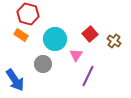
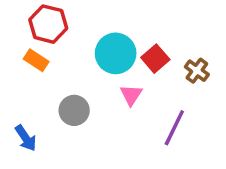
cyan circle: (55, 39) -> (116, 53), moved
purple line: (88, 76) -> (174, 128), moved
blue arrow: (15, 80) -> (26, 138), size x0.7

